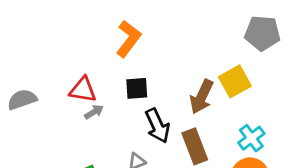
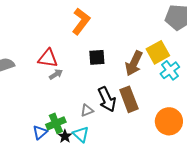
black square: (137, 88) -> (97, 57), moved
black arrow: (157, 126) -> (107, 99), moved
cyan cross: (251, 138) -> (170, 70), moved

